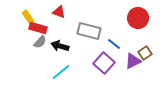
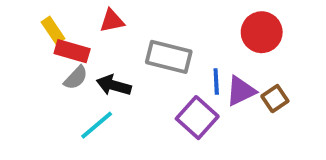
red triangle: (59, 12) -> (112, 21), turned -32
blue line: (114, 44) -> (216, 82), turned 48
purple triangle: (133, 61) -> (241, 91), moved
cyan line: (61, 72) -> (97, 125), moved

